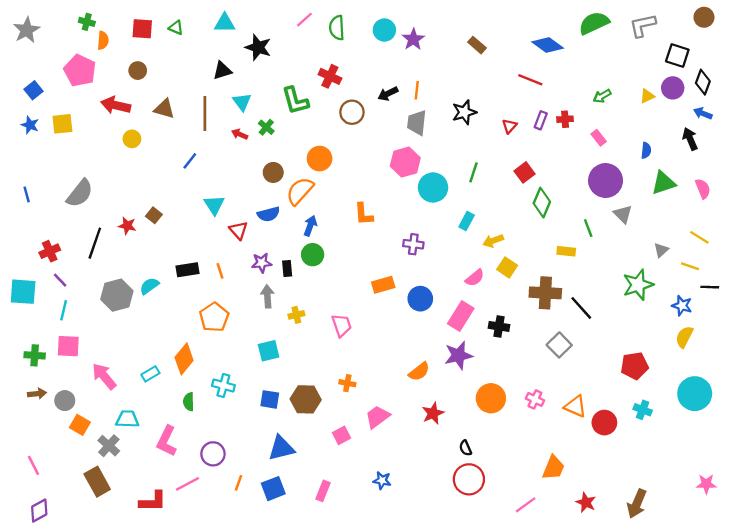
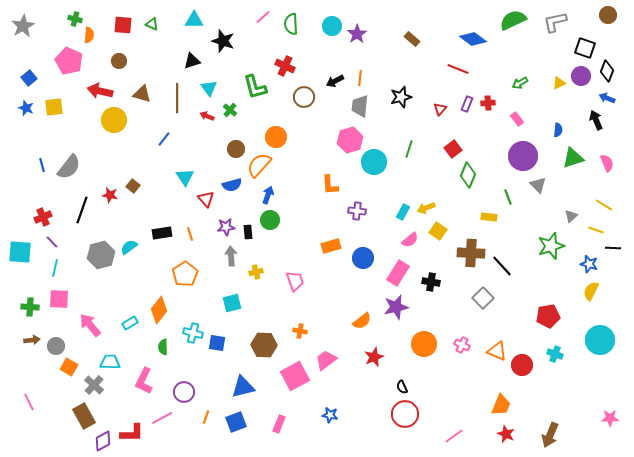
yellow circle: (132, 139) -> (114, 120), size x1.6
blue line: (27, 194) -> (42, 165), moved
orange L-shape: (364, 214) -> (330, 185), moved
cyan rectangle: (467, 221) -> (403, 212), moved
blue square: (270, 399) -> (217, 343), moved
pink square: (342, 435) -> (295, 376), size x1.8
orange trapezoid: (553, 468) -> (501, 405), moved
purple diamond: (39, 511) -> (103, 441), moved

